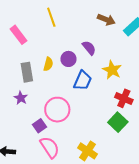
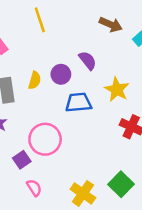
blue trapezoid: (83, 81) -> (78, 103), turned -120
green square: (118, 122) -> (121, 184), moved
pink semicircle: (50, 147) -> (34, 188), size x0.6

